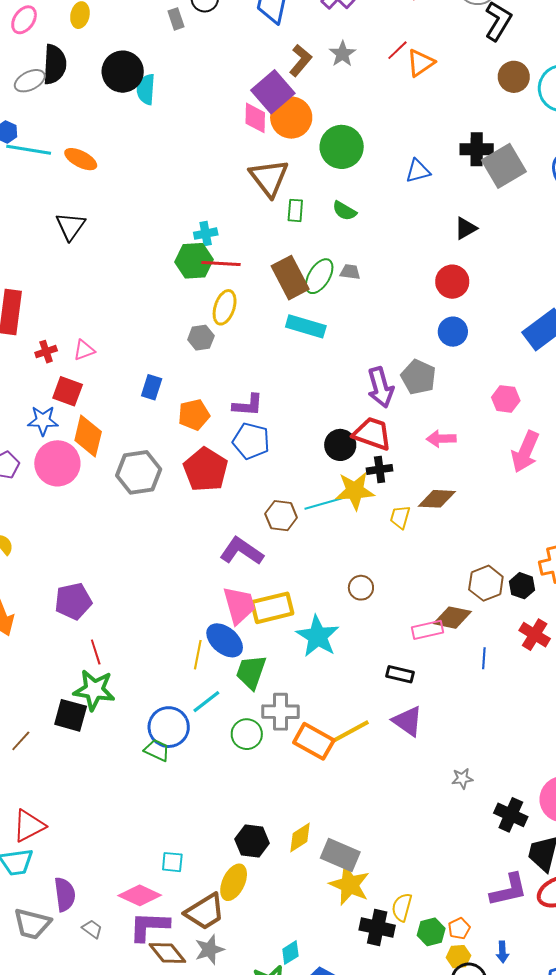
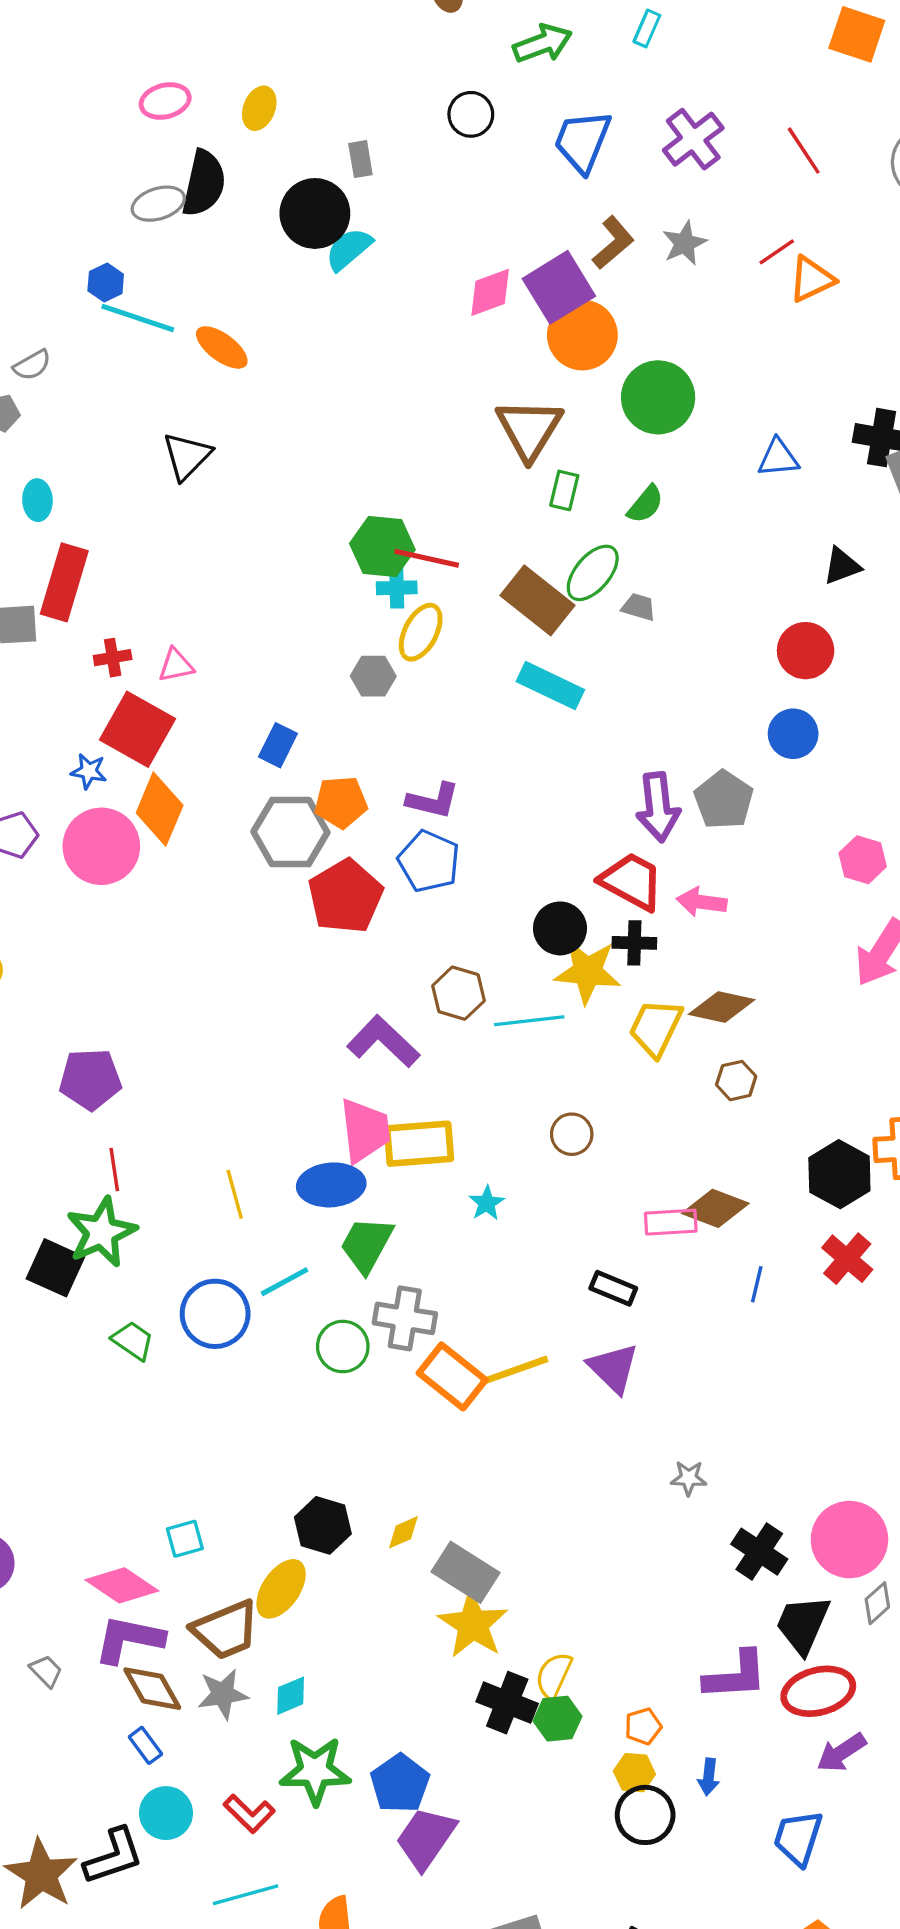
gray rectangle: (176, 19) -> (360, 159), moved
pink ellipse: (24, 20) -> (165, 101), turned 32
cyan semicircle: (146, 89) -> (349, 249), turned 36
pink diamond: (255, 118) -> (490, 292), moved, turned 60
green semicircle: (344, 211) -> (645, 504), turned -90
cyan cross: (206, 234) -> (397, 588), moved
green ellipse: (319, 276) -> (593, 573), moved
brown rectangle: (290, 278) -> (538, 600), turned -33
red square: (68, 391) -> (138, 729), size x1.4
blue star: (43, 421) -> (89, 771), size x0.7
pink arrow: (441, 439) -> (702, 902), moved
black circle: (340, 445) -> (560, 928), moved
gray hexagon: (139, 472) -> (290, 832), moved
cyan line: (325, 503) -> (529, 1021), moved
yellow trapezoid: (400, 517) -> (656, 1028), size x1.5
brown hexagon: (486, 583) -> (736, 1081), moved, size x0.7
black hexagon: (522, 586) -> (839, 1174), size x1.5
cyan star: (318, 636) -> (487, 1203), size x0.5
blue ellipse: (225, 640) -> (331, 1185), turned -54
yellow line: (198, 655) -> (235, 1194), moved, turned -36
green star: (94, 690) -> (101, 1232), turned 30
green trapezoid: (157, 750) -> (133, 1341), moved
yellow diamond: (300, 837) -> (403, 1532), size x0.7
cyan square: (172, 862) -> (185, 1539), turned -30
gray trapezoid: (92, 929) -> (46, 1671), moved
green hexagon: (431, 932) -> (557, 1719), moved
cyan diamond: (290, 953) -> (291, 1696), moved

